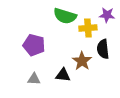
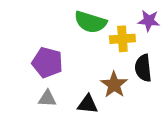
gray triangle: (34, 79) -> (47, 99), moved

